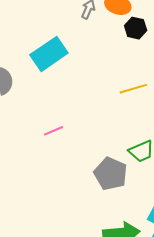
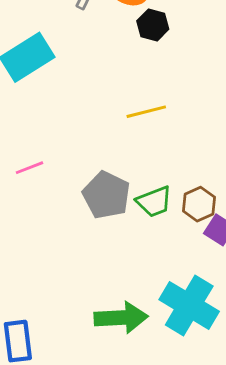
gray pentagon: (111, 174) -> (106, 195), moved

